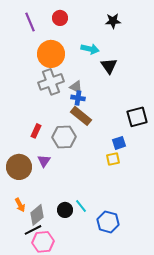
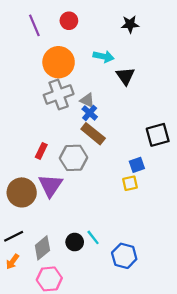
blue cross: (78, 98) -> (90, 113), turned 32
purple triangle: (44, 161) -> (50, 186), size x1.6
orange arrow: (20, 205) -> (12, 262), moved, turned 64
black line: (33, 230) -> (14, 236), moved

